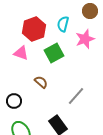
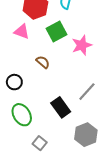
pink star: (85, 39) -> (82, 45), moved
gray line: (76, 96) -> (87, 92), moved

